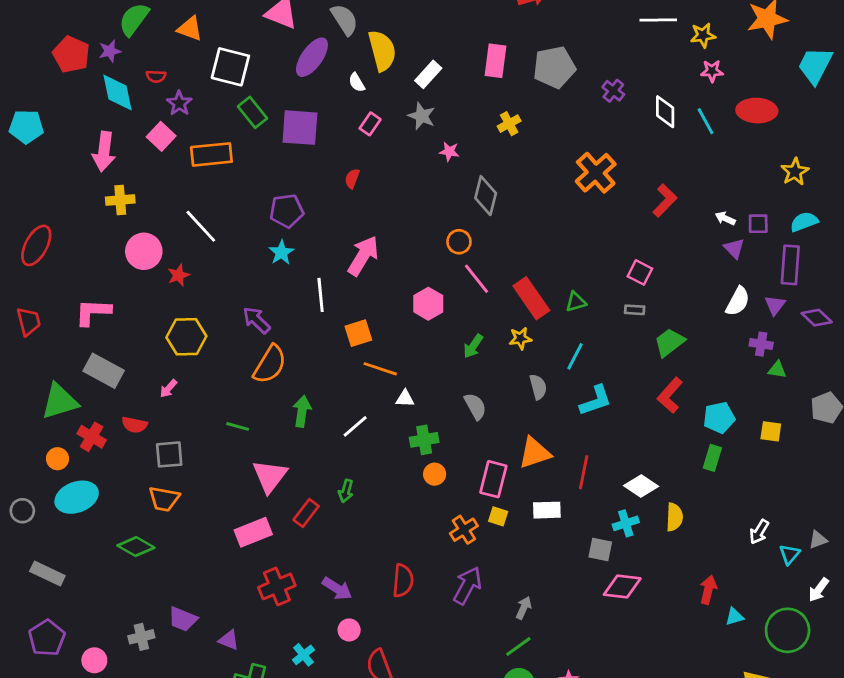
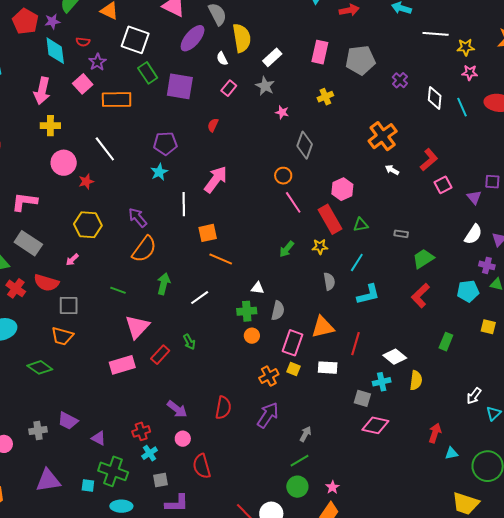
white arrow: (725, 218) -> (392, 170), moved
pink square: (640, 272) -> (443, 185), moved, turned 30
pink hexagon: (428, 304) -> (342, 189), moved
white triangle: (405, 399) -> (258, 288), moved
gray semicircle: (475, 406) -> (278, 311), moved, turned 36
cyan pentagon: (719, 418) -> (468, 291), moved
red semicircle: (134, 425) -> (46, 283), size x1.4
green arrow: (346, 491) -> (189, 342), turned -49
red cross: (277, 586) -> (141, 431), moved, size x0.7

